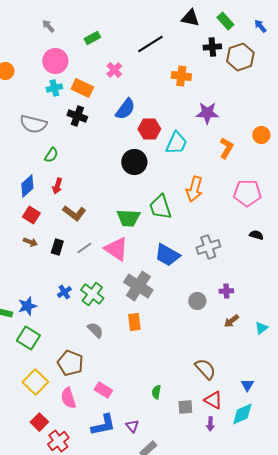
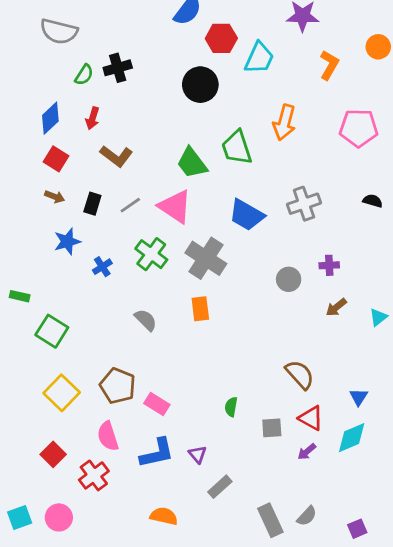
black cross: (77, 116) -> (118, 68), moved, turned -36
green trapezoid: (128, 218) -> (192, 163), turned 50
black semicircle: (256, 235) -> (373, 201), moved
green cross: (92, 294) -> (151, 254), moved
blue star: (27, 306) -> (67, 242), moved
brown pentagon: (70, 363) -> (118, 386), moved
pink semicircle: (68, 398) -> (108, 436), moved
red square: (39, 422) -> (53, 454), moved
purple arrow: (210, 424) -> (307, 452), turned 48

